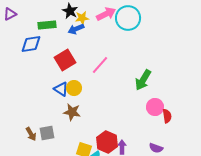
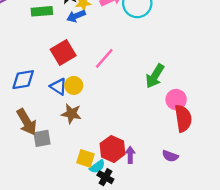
blue diamond: (31, 44) -> (23, 80), moved
pink circle: (155, 107) -> (176, 100), moved
red semicircle: (167, 116) -> (183, 118), size x1.6
brown arrow: (31, 134) -> (27, 122), moved, size x1.6

